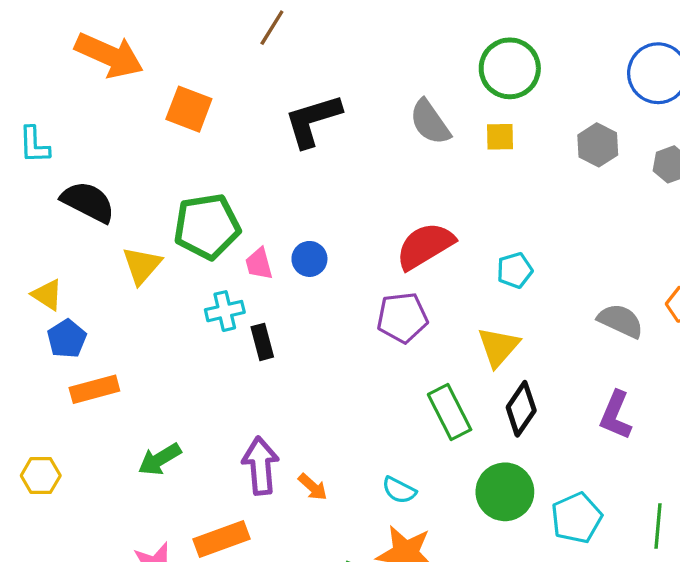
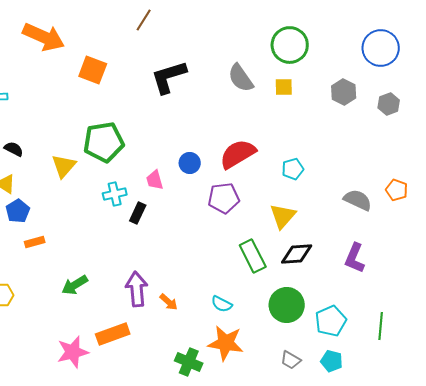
black semicircle: (88, 202) -> (14, 149), moved, size x0.6
blue circle: (309, 259) -> (190, 163), moved
pink trapezoid: (259, 264) -> (155, 180), moved
black rectangle: (262, 342) -> (138, 213), turned 40
orange rectangle: (94, 389) -> (35, 242), size x0.7
black diamond: (521, 409) -> (297, 254), turned 52

